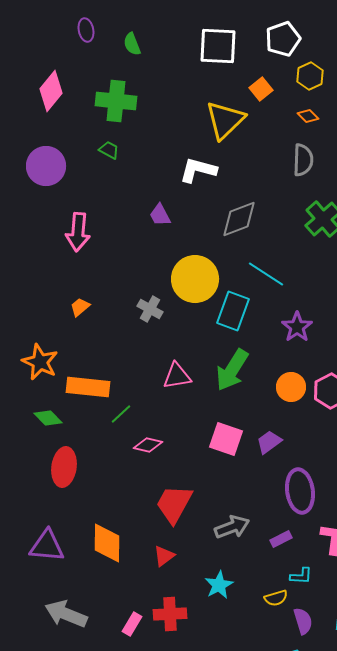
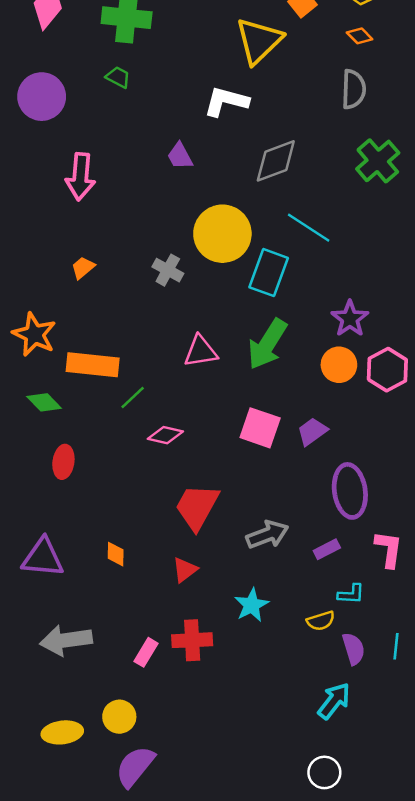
purple star: (297, 327) -> (350, 319), moved
red ellipse: (64, 467) -> (63, 462), size x0.7
orange diamond: (107, 543) -> (116, 554), size x0.5
gray arrow: (66, 614) -> (66, 640), turned -30

